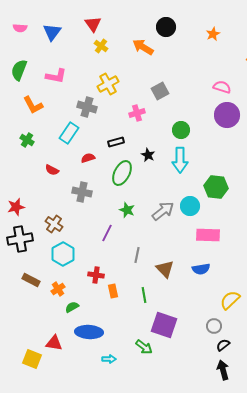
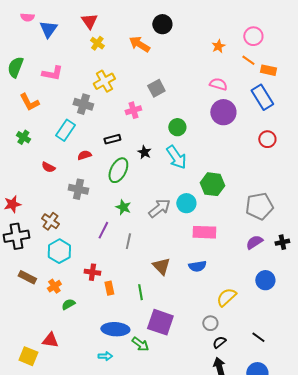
pink semicircle: (20, 28) -> (27, 17), moved
orange star: (213, 34) -> (218, 46), moved
cyan arrow: (180, 160) -> (176, 157), turned -35
gray line: (137, 255) -> (128, 241), moved
blue ellipse: (89, 332) -> (115, 329), moved

